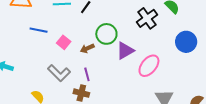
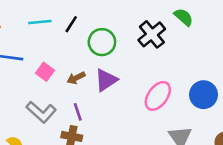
green circle: (106, 34) -> (102, 42), moved
blue circle: (186, 42) -> (204, 95), moved
purple triangle: (125, 51) -> (106, 80), moved

